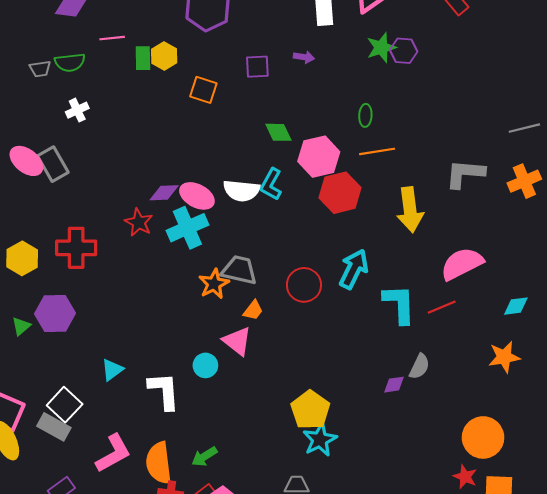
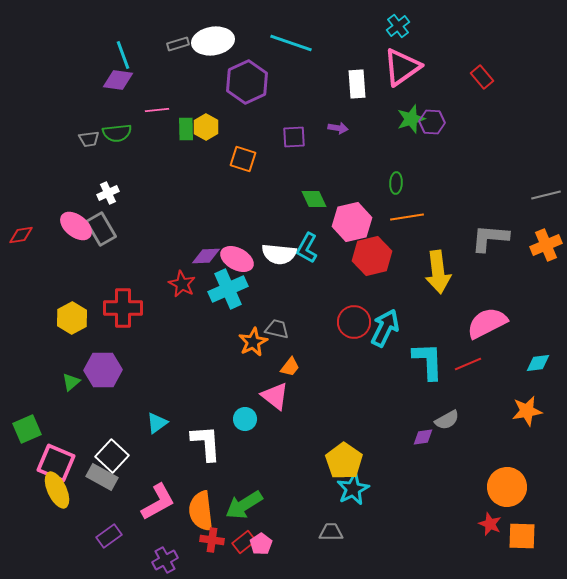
white cross: (77, 110) -> (108, 193), moved
gray trapezoid: (239, 270) -> (277, 329), size x0.7
red circle: (304, 285) -> (354, 322), moved
gray semicircle: (419, 366) -> (447, 420), turned 35
green arrow: (204, 457) -> (244, 505), size x1.5

